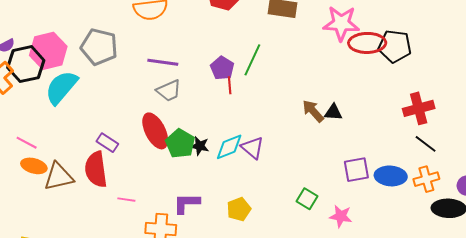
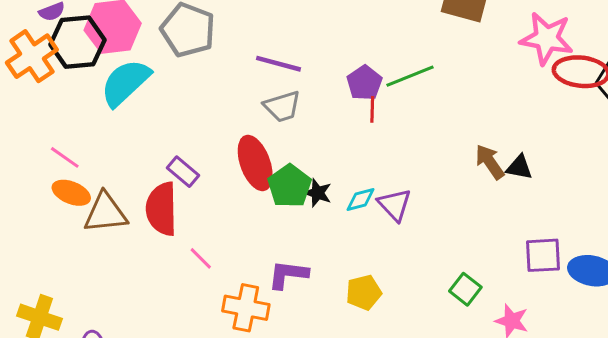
green line: (252, 60) -> (410, 76), turned 36
cyan diamond: (229, 147) -> (361, 199), size x0.7
pink line: (126, 200) -> (201, 258), turned 30

